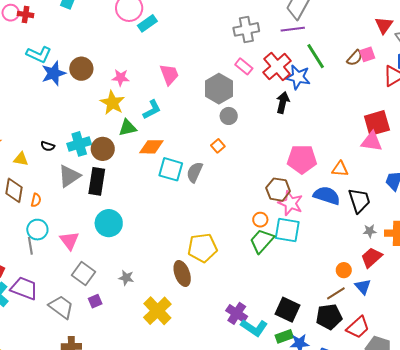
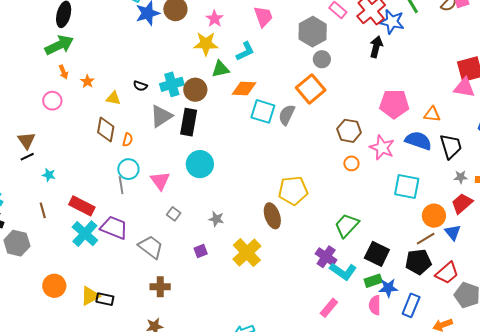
pink star: (121, 78) -> (214, 19), turned 30
yellow star: (112, 103) -> (206, 44), turned -30
orange square: (218, 146) -> (311, 89), size x2.0
brown hexagon: (278, 190) -> (349, 131), moved
cyan square: (287, 230) -> (407, 186), moved
green trapezoid: (262, 241) -> (347, 225), moved
orange circle: (344, 270) -> (434, 216), size x1.5
gray square: (83, 273) -> (174, 214), size x0.6
purple square: (95, 301) -> (201, 251), moved

